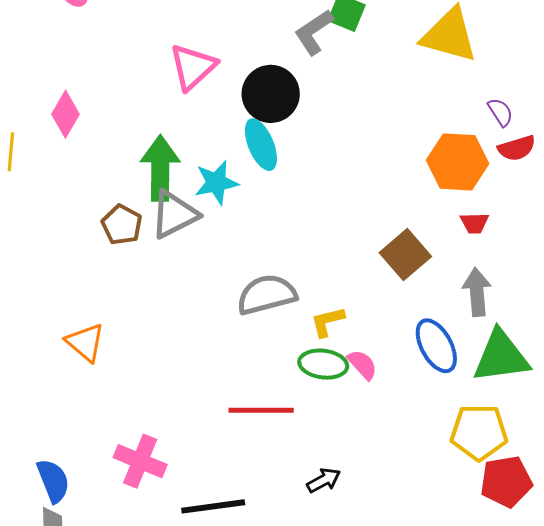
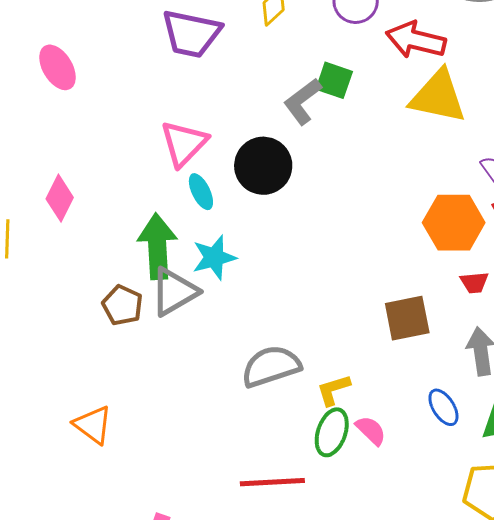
cyan ellipse: (261, 145) -> (201, 192), moved, size x0.7
brown square: (405, 255) -> (407, 318), turned 33
blue ellipse: (436, 346) -> (443, 407), size x0.7
green ellipse: (323, 364) -> (332, 432), turned -75

